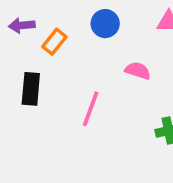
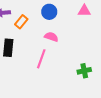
pink semicircle: (138, 71) -> (51, 37), moved

